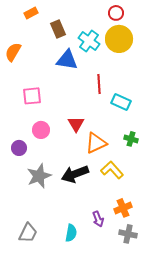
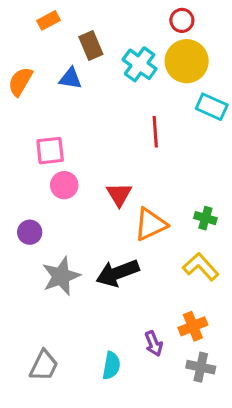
blue triangle: (67, 60) -> (71, 78), moved, size x0.7
cyan rectangle: (121, 102) -> (212, 107), moved
pink circle: (41, 130) -> (64, 185), moved
yellow L-shape: (112, 170) -> (201, 267), moved

